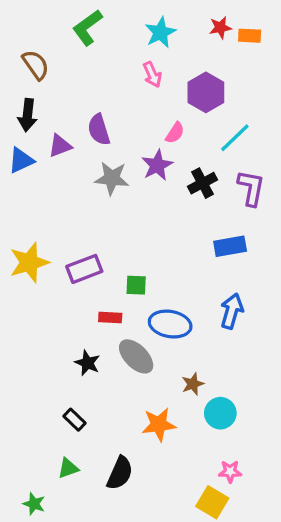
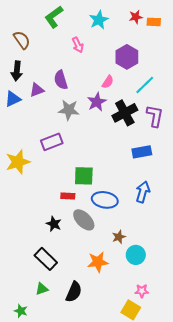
pink arrow: (152, 75) -> (78, 45), moved
black cross: (203, 183) -> (125, 113), size x1.4
purple rectangle: (84, 269) -> (52, 142), moved
green square: (136, 285) -> (84, 176), size x1.5
black rectangle: (75, 420) -> (46, 259), size x1.6

